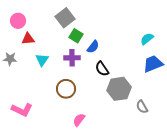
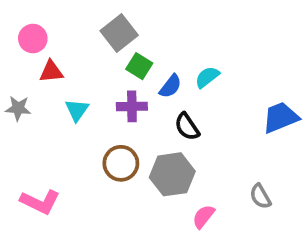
cyan semicircle: (147, 39) -> (207, 77), moved
gray hexagon: (119, 89) -> (172, 174), moved
pink semicircle: (79, 120) -> (203, 217), moved

